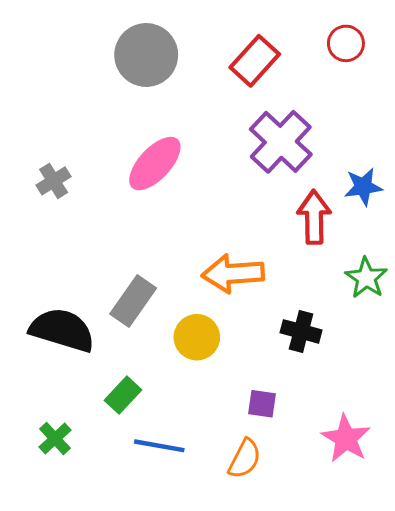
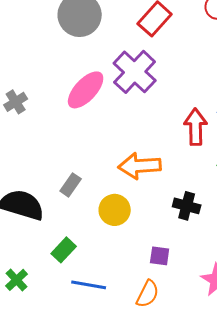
purple cross: (281, 142) -> (135, 72), moved
gray rectangle: (133, 301) -> (71, 185), size x0.7

